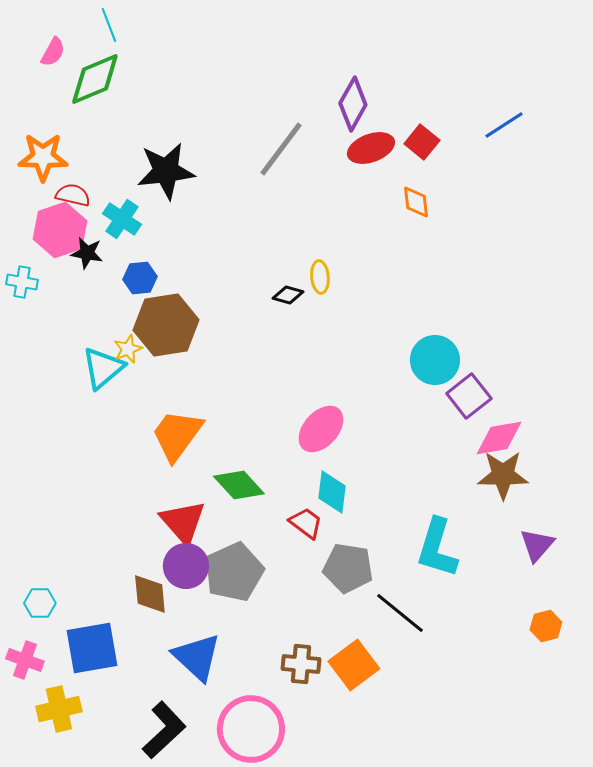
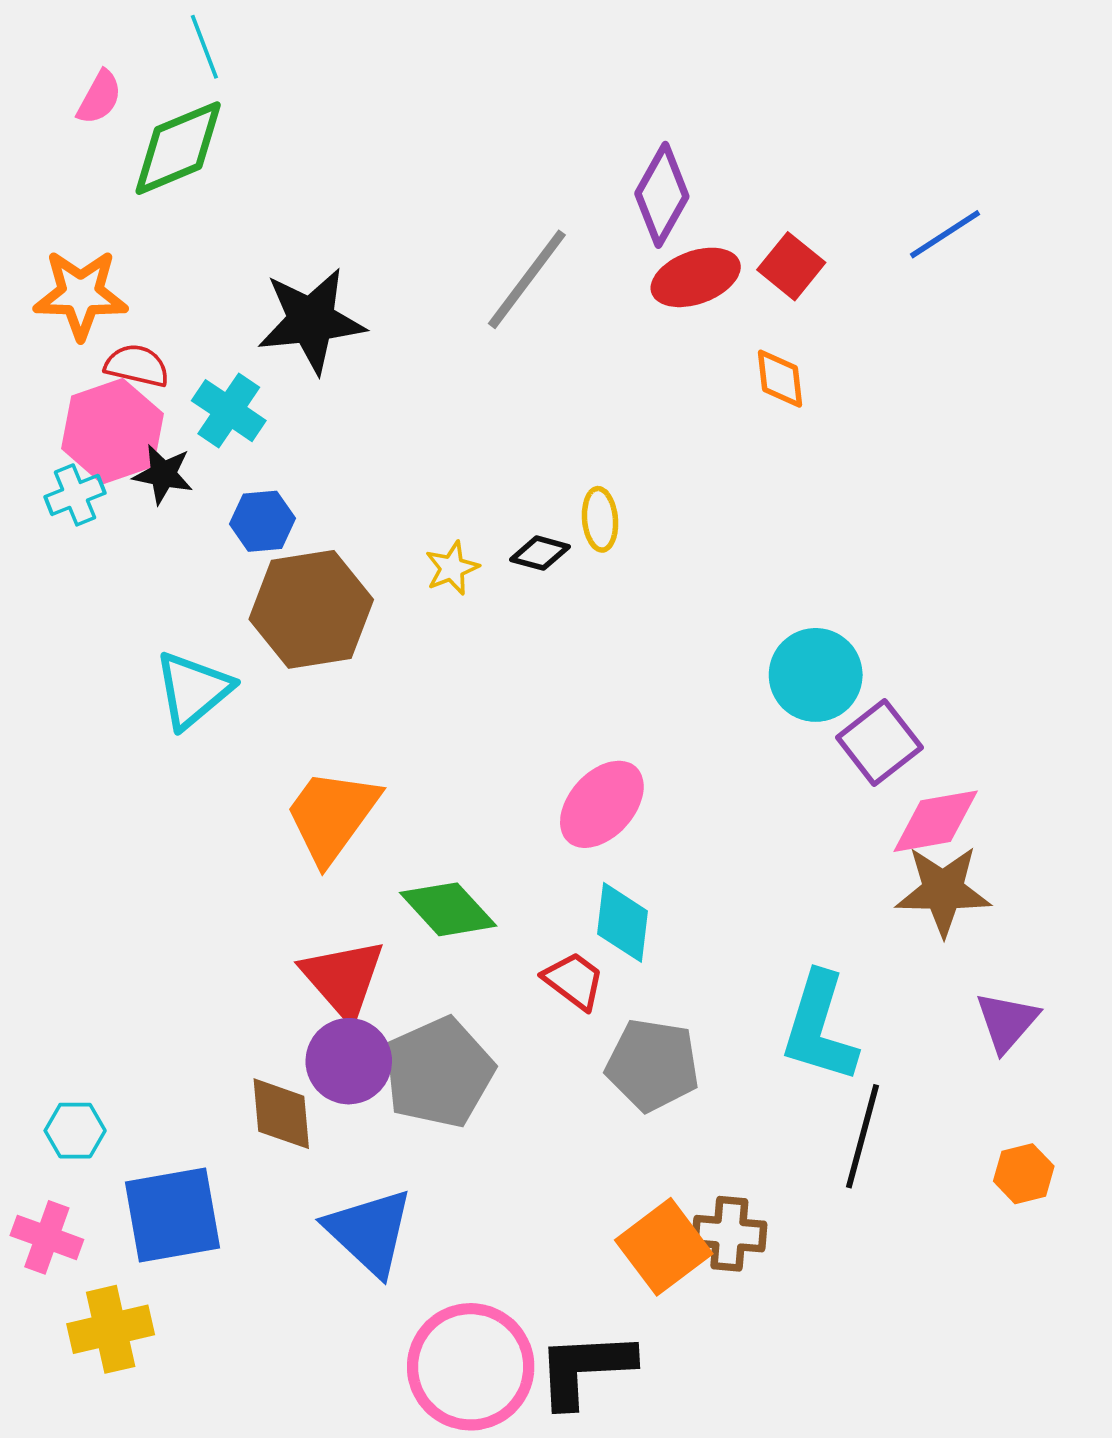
cyan cross: (22, 282) -> (75, 495), moved, turned -32
yellow star: (128, 349) -> (452, 568), moved
black line: (400, 613) -> (863, 1136), moved, turned 66
brown cross: (301, 664) -> (729, 1234), moved
black L-shape: (164, 730) -> (585, 1369), moved, turned -140

